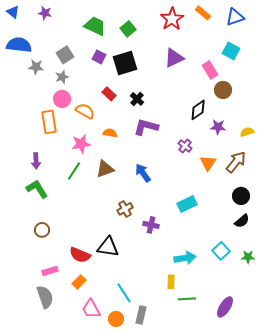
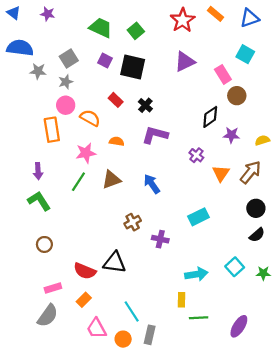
black square: (125, 63) -> (133, 67), turned 30
gray semicircle: (45, 297) -> (48, 316), turned 55

